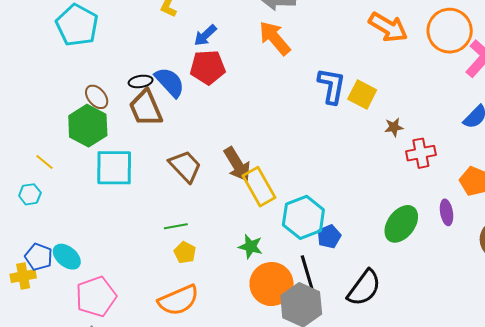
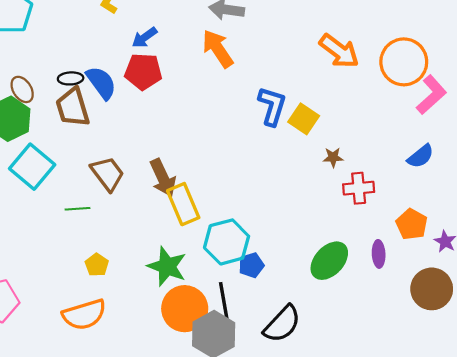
cyan square: (114, 168) -> (32, 167), turned 33
green line: (176, 226) -> (77, 209), moved
green star: (251, 247) -> (167, 266), size x1.5

